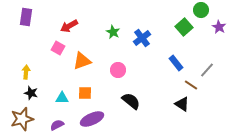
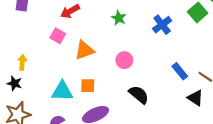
blue cross: (142, 38) -> (162, 25), moved
blue rectangle: (176, 63) -> (180, 71), moved
black star: (31, 93) -> (15, 83), moved
cyan triangle: (62, 98) -> (62, 91), size x1.5

